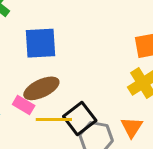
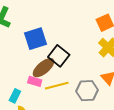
black square: (80, 119) -> (59, 56), moved

